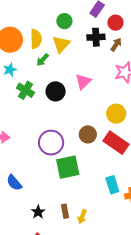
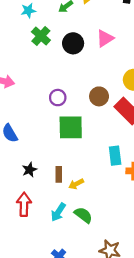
purple circle: (51, 143) -> (58, 98), size x0.6
yellow arrow: (82, 217) -> (76, 184), turned 32

